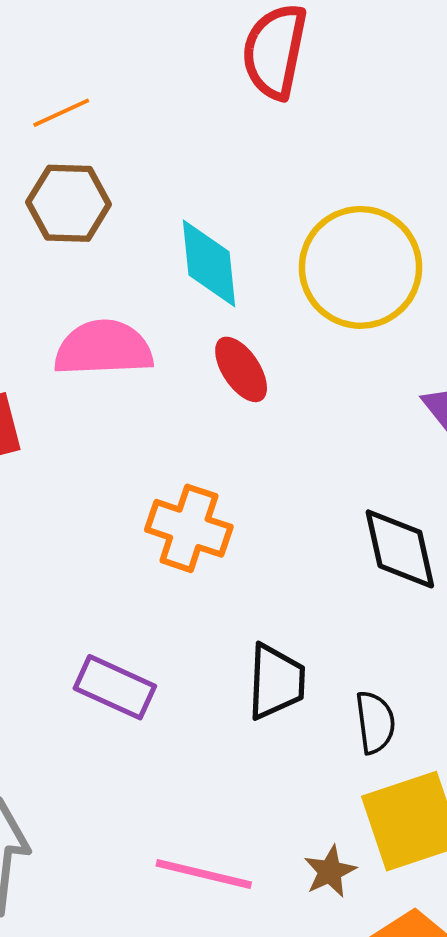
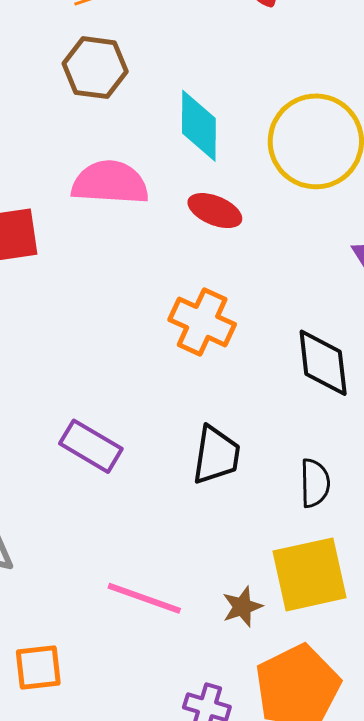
red ellipse: (241, 369) -> (215, 211), turned -40
orange cross: (189, 528) -> (202, 322), moved
black semicircle: (375, 722) -> (315, 483), moved

